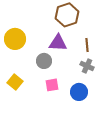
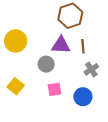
brown line: (87, 45) -> (83, 46), moved
gray cross: (87, 66) -> (91, 69), turned 32

